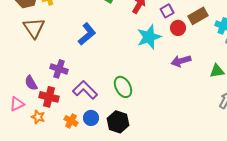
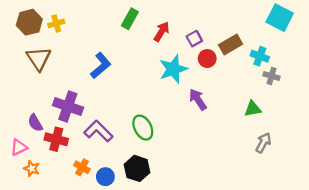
purple arrow: (181, 61) -> (198, 99), moved, turned 72
purple cross: (59, 69) -> (68, 106), size x1.4
orange star: (38, 117) -> (32, 168), moved
blue circle: (91, 118) -> (105, 177), moved

